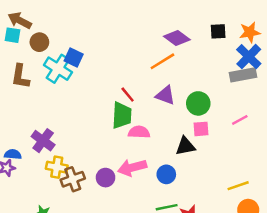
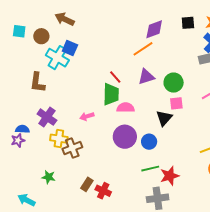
brown arrow: (20, 20) -> (65, 19), moved
purple diamond: (177, 38) -> (154, 29), turned -55
brown L-shape: (20, 76) -> (37, 82), moved
purple triangle: (165, 95) -> (146, 77), turned -36
black triangle: (185, 146) -> (164, 118), turned -36
pink arrow: (132, 167) -> (87, 116), moved, size x0.6
purple circle: (106, 178) -> (125, 137), moved, size x1.5

